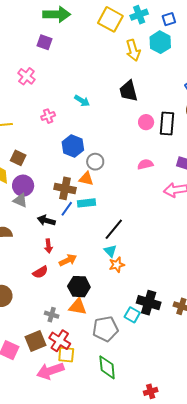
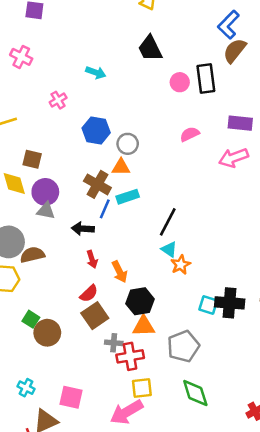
brown cross: (65, 188) -> (97, 184), turned 30
orange arrow: (68, 260) -> (120, 272), turned 102
cyan square: (132, 315) -> (208, 305), moved
brown square: (36, 341) -> (95, 316), moved
red cross: (60, 341) -> (130, 356), moved, turned -30

